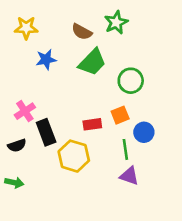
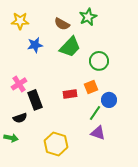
black semicircle: (17, 145) -> (20, 118), moved
green line: (125, 149) -> (95, 113), turned 42
yellow hexagon: (74, 156) -> (56, 144), moved

